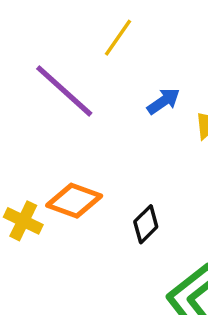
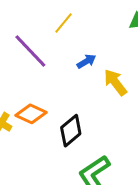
black diamond: (146, 224) -> (71, 131), size x1.5

